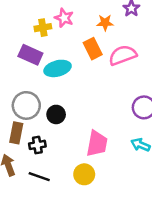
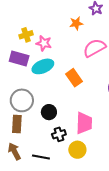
pink star: (64, 18) -> (44, 43), moved
orange rectangle: (93, 49) -> (74, 78), moved
black circle: (56, 114) -> (49, 112), moved
black cross: (37, 145) -> (59, 134), moved

